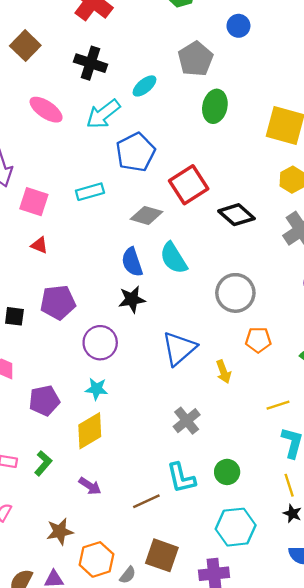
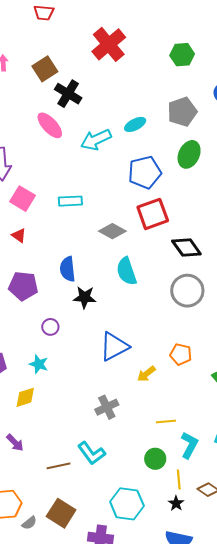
black cross: (91, 63) -> (68, 94), moved
blue pentagon: (136, 152) -> (145, 172), moved
blue semicircle: (132, 262) -> (68, 269), moved
gray circle: (235, 293) -> (187, 291), moved
purple circle: (100, 343) -> (50, 327), size x0.6
yellow arrow: (224, 372) -> (146, 374), turned 60
yellow line: (278, 405) -> (166, 421), moved
yellow diamond: (90, 431) -> (25, 397), size x0.7
green circle: (227, 472) -> (155, 459), moved
cyan L-shape: (181, 478) -> (91, 453), turned -36

